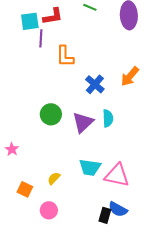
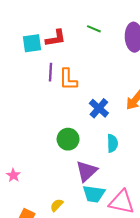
purple line: (41, 38) -> (51, 72), moved
green circle: (51, 114) -> (68, 139), moved
purple triangle: (83, 122) -> (87, 171), moved

